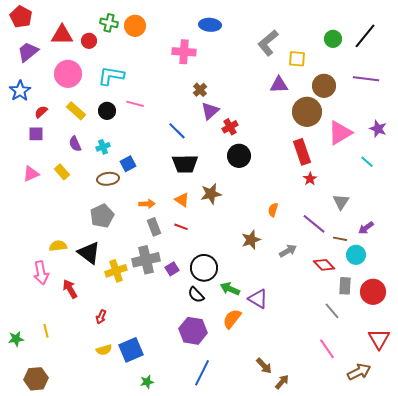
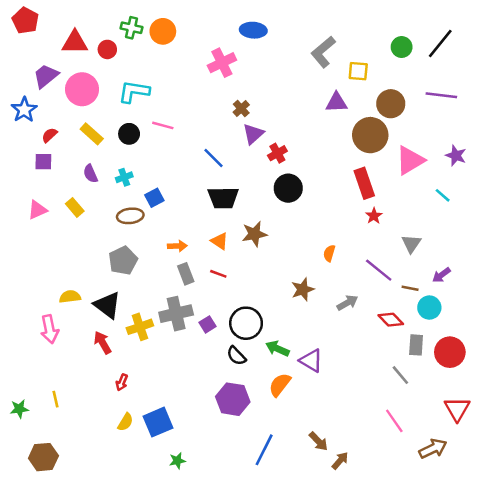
purple trapezoid: (28, 52) -> (46, 76), moved
pink cross: (184, 52) -> (222, 63), turned -30
red arrow: (70, 289) -> (103, 342), moved
yellow semicircle: (104, 350) -> (125, 422), turned -42
blue line: (202, 373) -> (264, 450), moved

